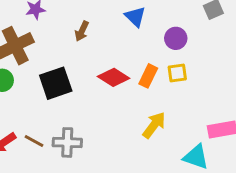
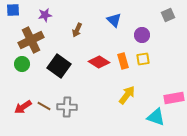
orange rectangle: (148, 76) -> (123, 61), turned -42
black square: (56, 83) -> (59, 66), turned -35

